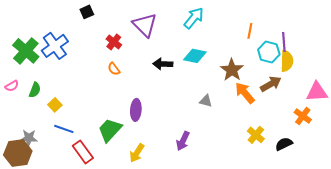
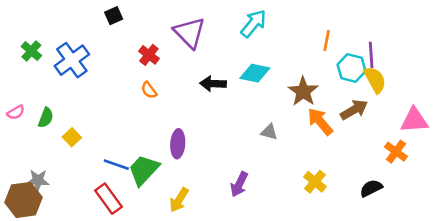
green cross: (26, 51) -> (31, 51), moved, size x0.6
yellow semicircle: (287, 61) -> (375, 80), turned -30
blue line: (64, 129) -> (116, 165), moved
yellow cross: (256, 135) -> (315, 182), moved

